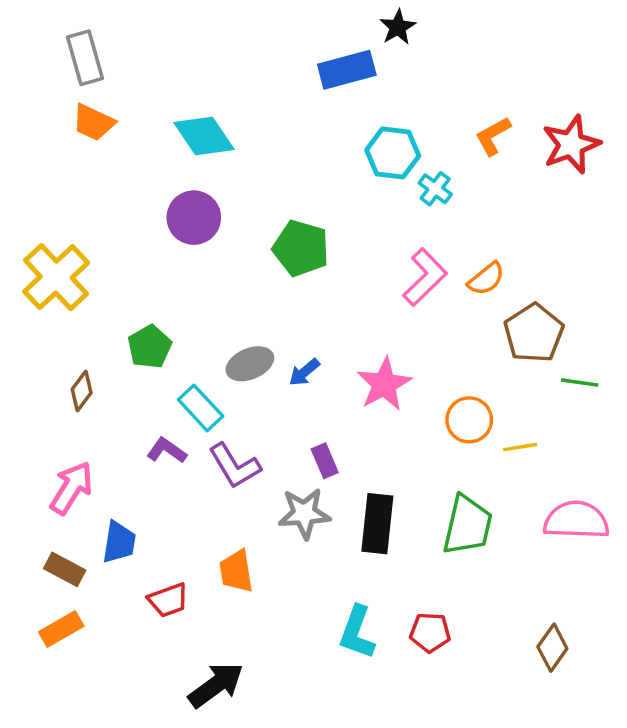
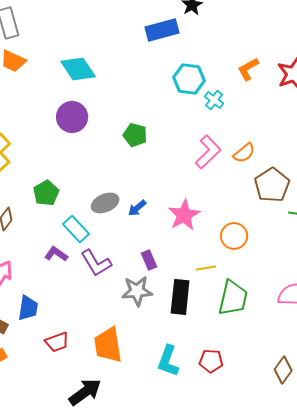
green pentagon: (301, 248) -> (135, 135), size x0.7
yellow line: (520, 447) -> (206, 268), moved
orange trapezoid: (236, 571) -> (108, 345), moved, size x1.4

